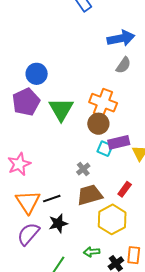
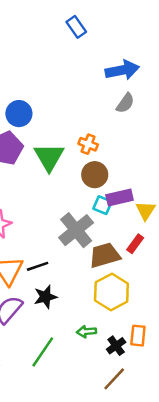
orange cross: (103, 103) -> (88, 144), moved, size x0.6
gray cross: (83, 169) -> (76, 230), size x2.0
red rectangle: (125, 189) -> (135, 244), moved
brown trapezoid: (90, 195) -> (105, 255), moved

